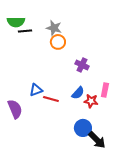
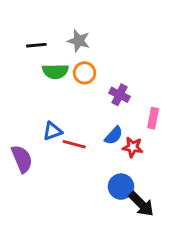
green semicircle: (16, 22) -> (55, 71), moved
orange circle: (58, 42) -> (85, 73), moved
pink rectangle: (105, 90) -> (153, 118), moved

